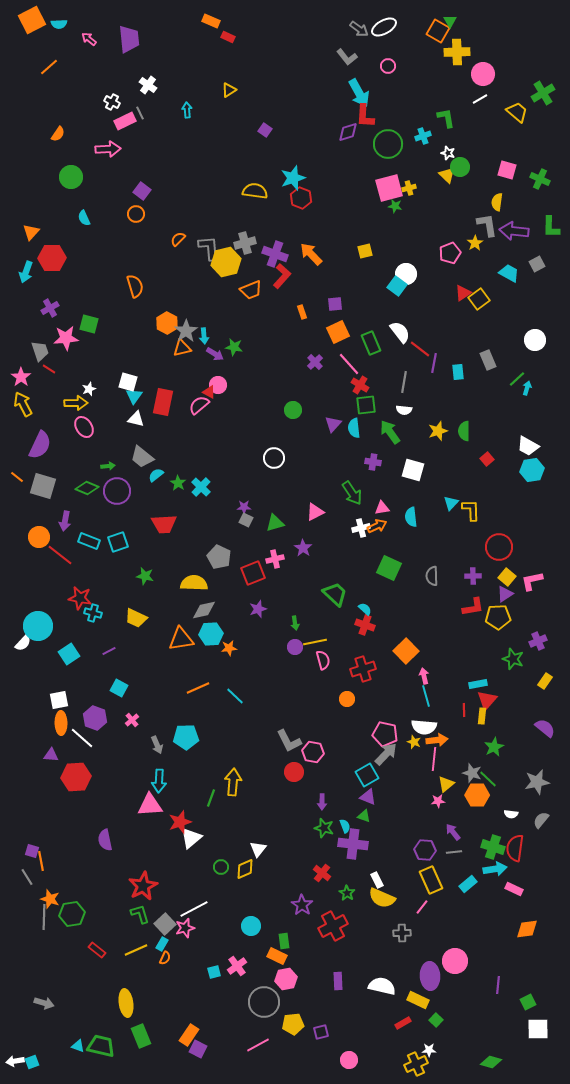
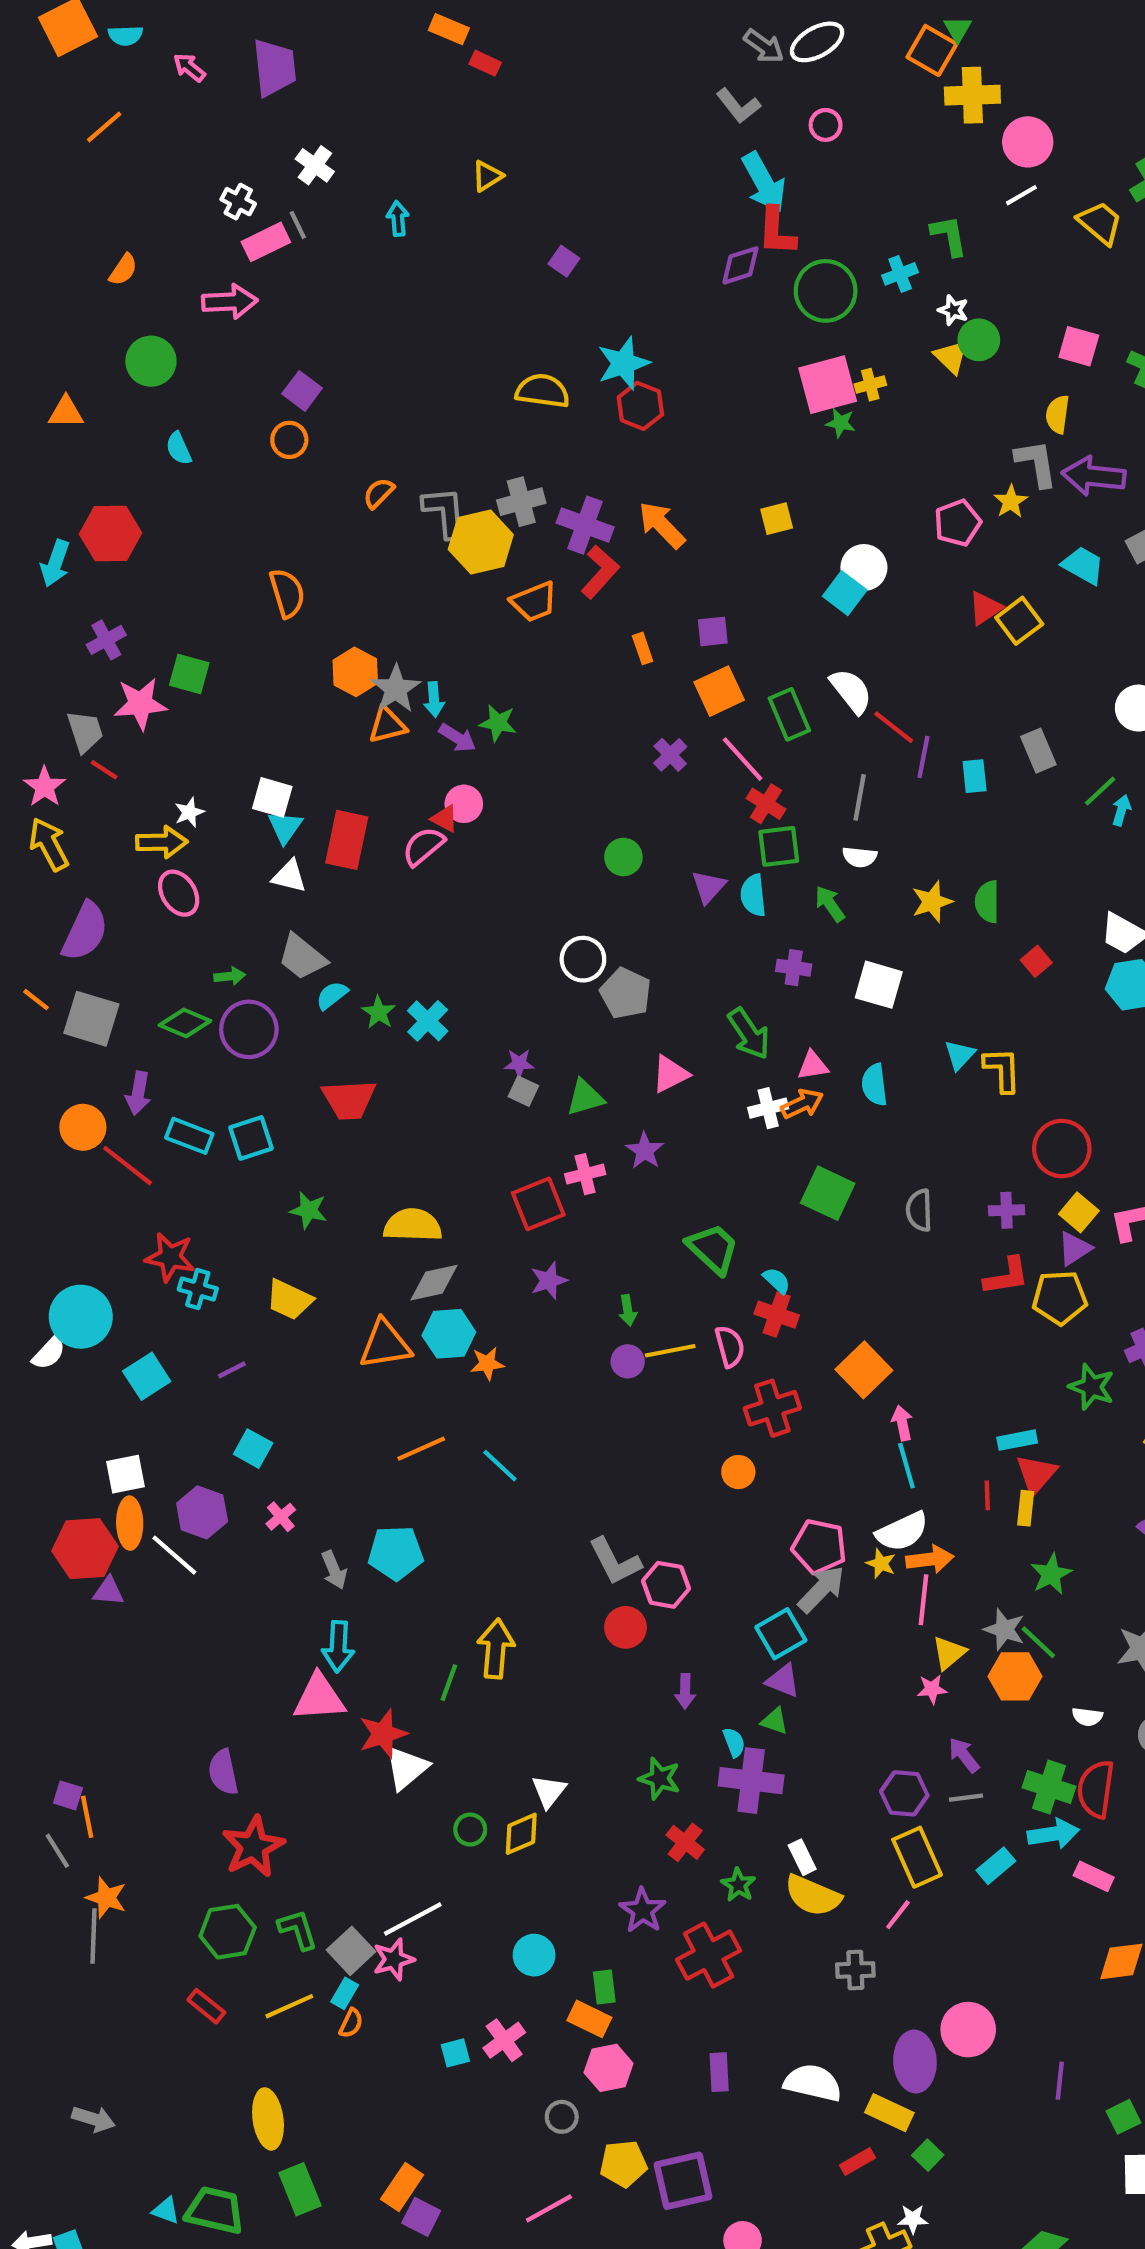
orange triangle: (31, 232) -> (66, 412), moved, turned 48
green arrow: (390, 432) -> (830, 904), size x0.7
gray pentagon: (219, 557) -> (626, 993), moved
pink semicircle: (323, 660) -> (730, 1346), moved
white semicircle: (424, 727) -> (902, 1532), turned -30
red hexagon: (76, 777) -> (85, 1549), moved
green star: (324, 828) -> (660, 1778), moved
red star: (143, 886) -> (253, 1847), moved
green hexagon: (72, 914) -> (228, 1932), moved
gray circle: (264, 1002) -> (562, 2117), size x0.5
purple square: (321, 1032) -> (683, 2181), size x1.8

